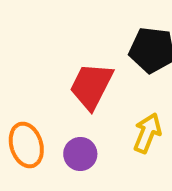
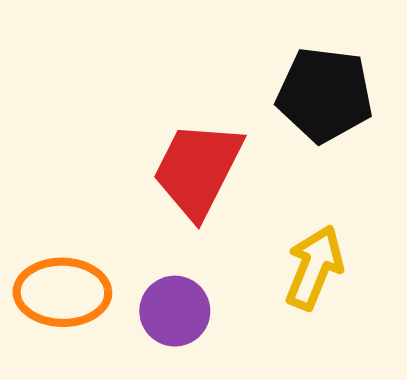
orange ellipse: (26, 145) -> (62, 292), turned -72

